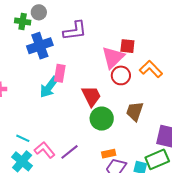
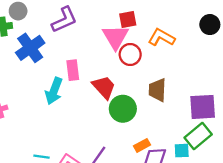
pink rectangle: (60, 73) -> (73, 70), moved

